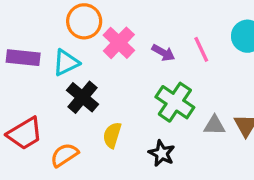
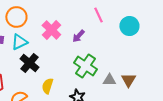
orange circle: (84, 21) -> (16, 17), moved
pink line: (201, 49) -> (98, 15), moved
purple arrow: (163, 53) -> (78, 36), turned 104

